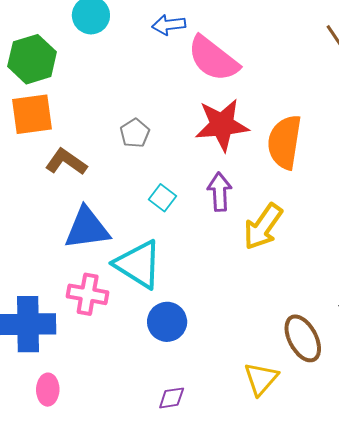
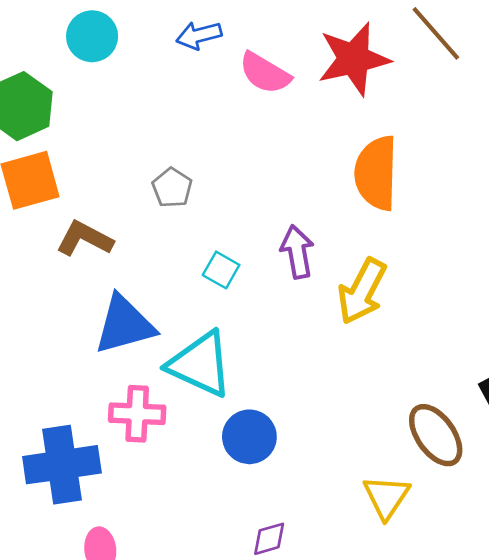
pink semicircle: (213, 59) -> (265, 73), size x0.7
red star: (222, 125) -> (354, 59), moved

